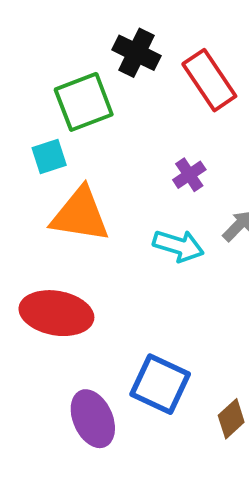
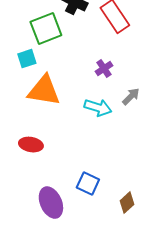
red ellipse: (56, 313) -> (31, 145), size x0.6
blue square: (160, 384) -> (88, 184), size x0.7

